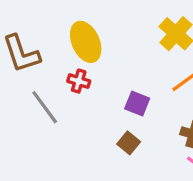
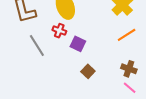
purple square: (137, 104) -> (78, 44), moved

